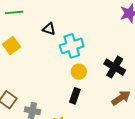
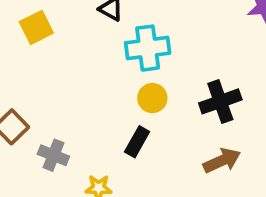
black cross: (115, 67) -> (220, 101), turned 30

